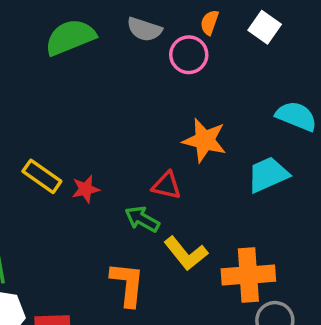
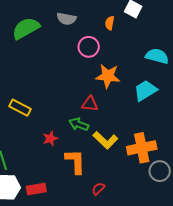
orange semicircle: (210, 23) -> (110, 23), moved
pink circle: (189, 55) -> (89, 47), moved
red star: (86, 189) -> (50, 138), moved

